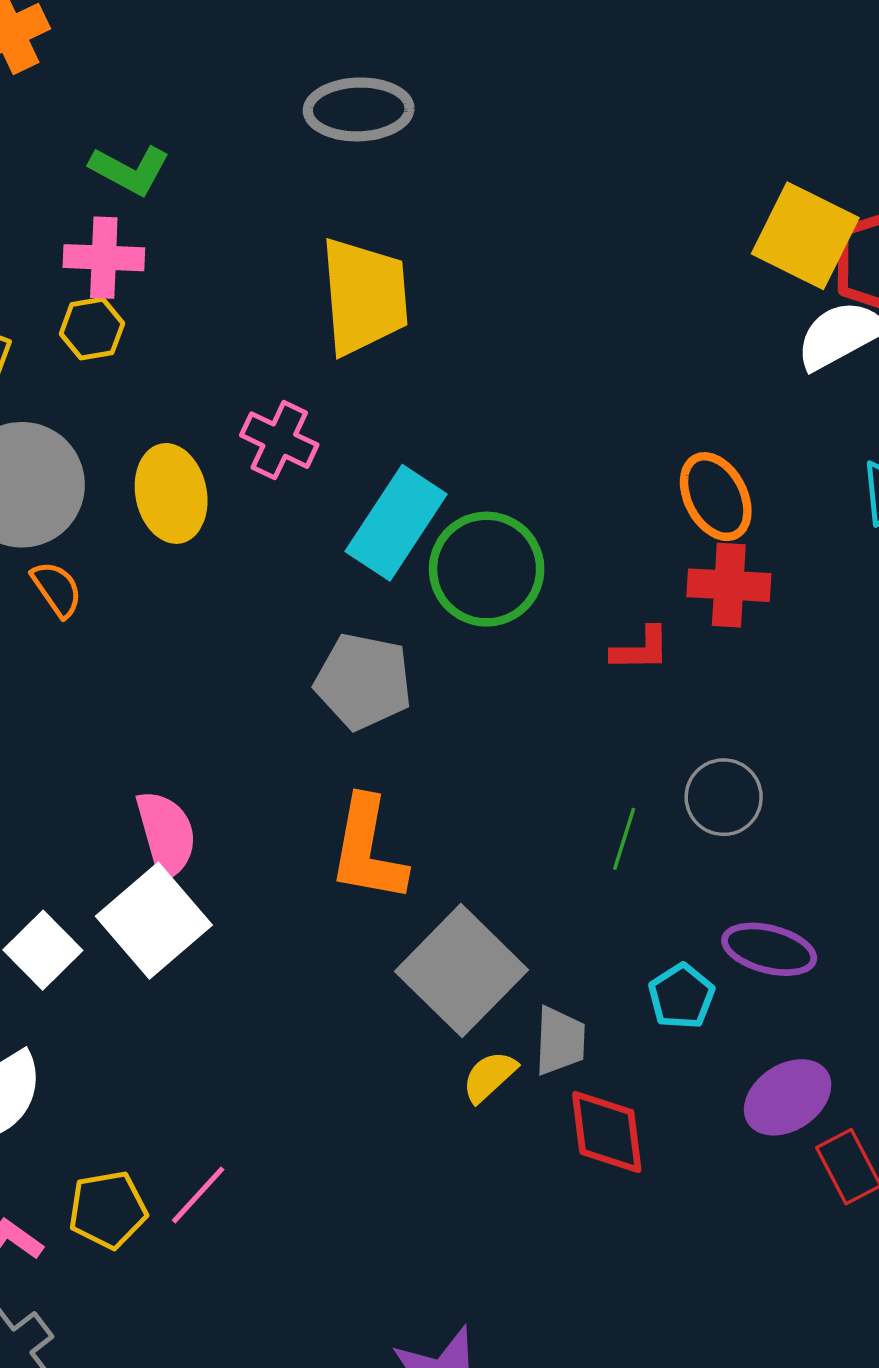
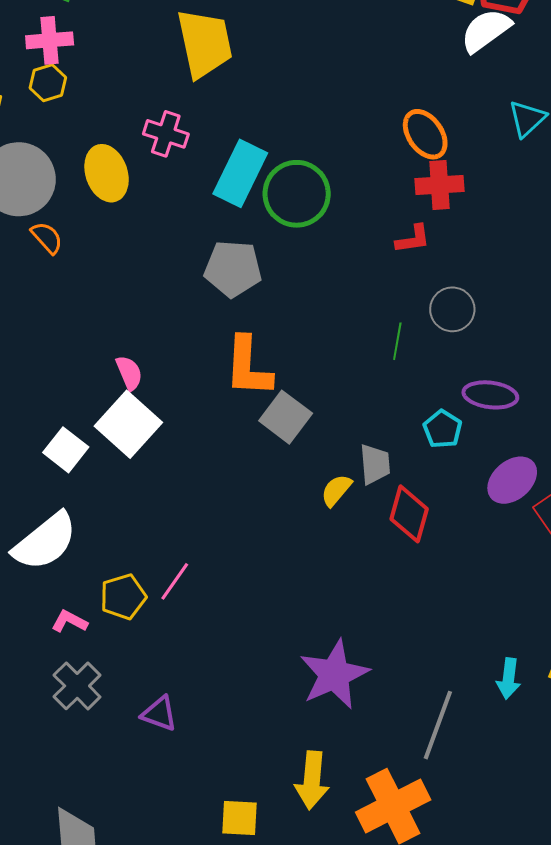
red L-shape: (641, 649) -> (413, 239), moved
pink semicircle: (166, 834) -> (129, 373), size x0.7
gray square: (461, 971) -> (286, 417), moved, size x0.7
red diamond: (607, 1132) -> (409, 514), turned 30

